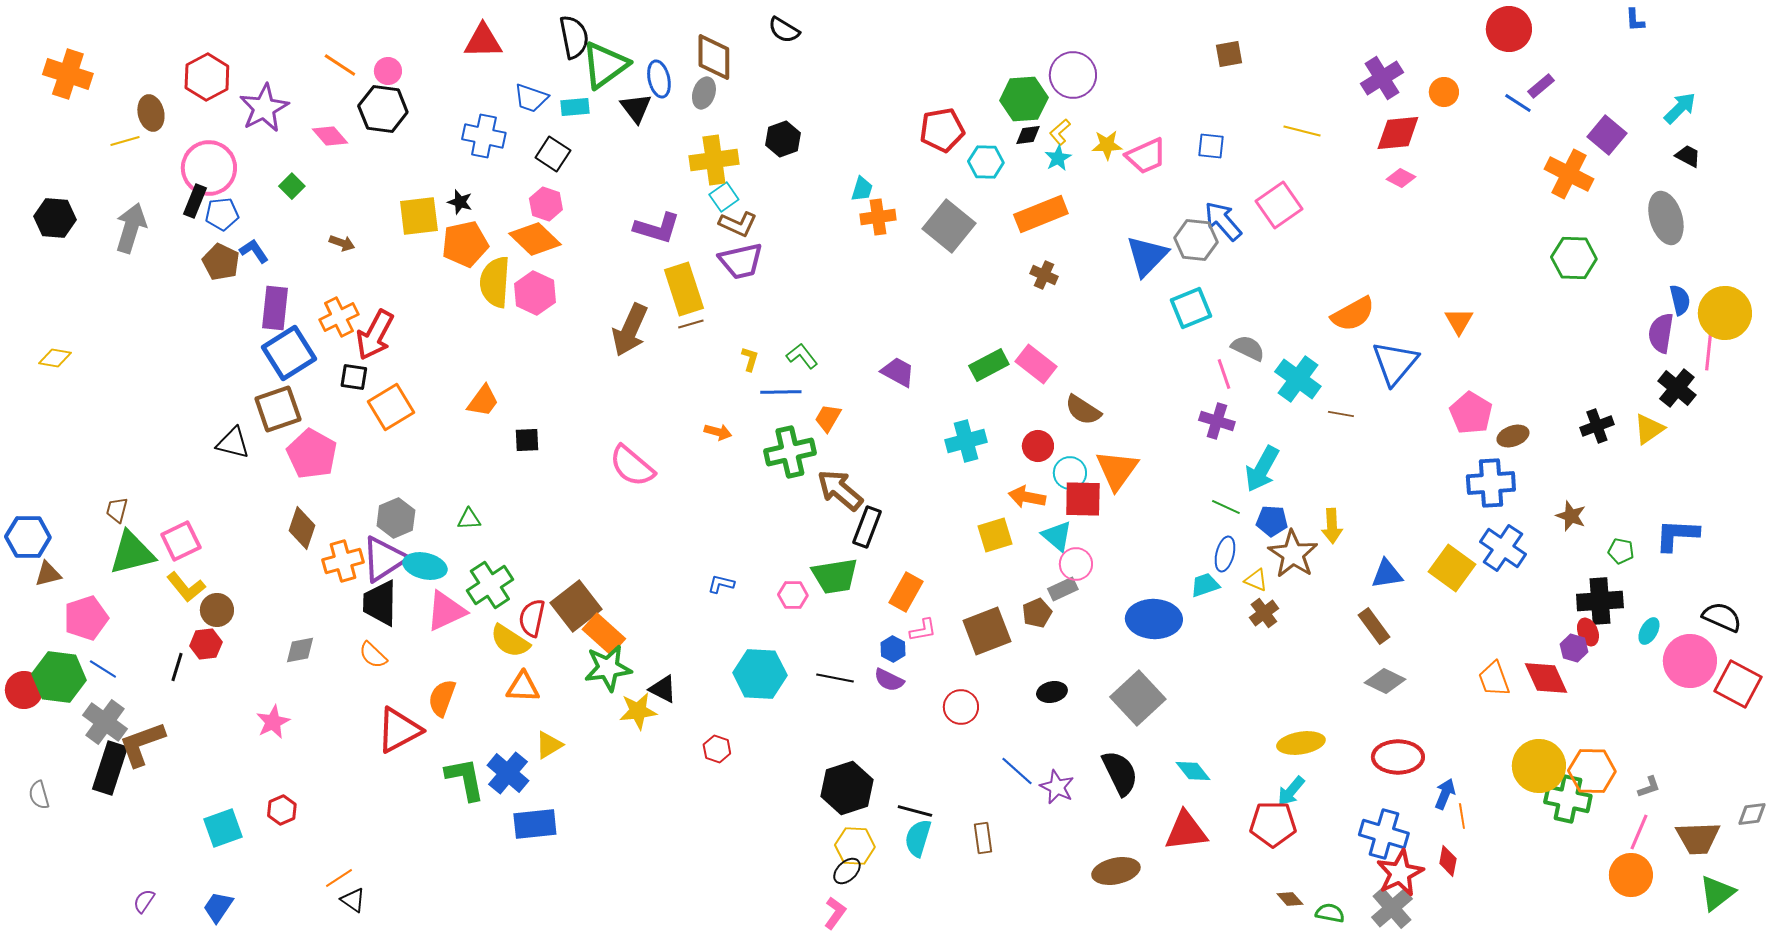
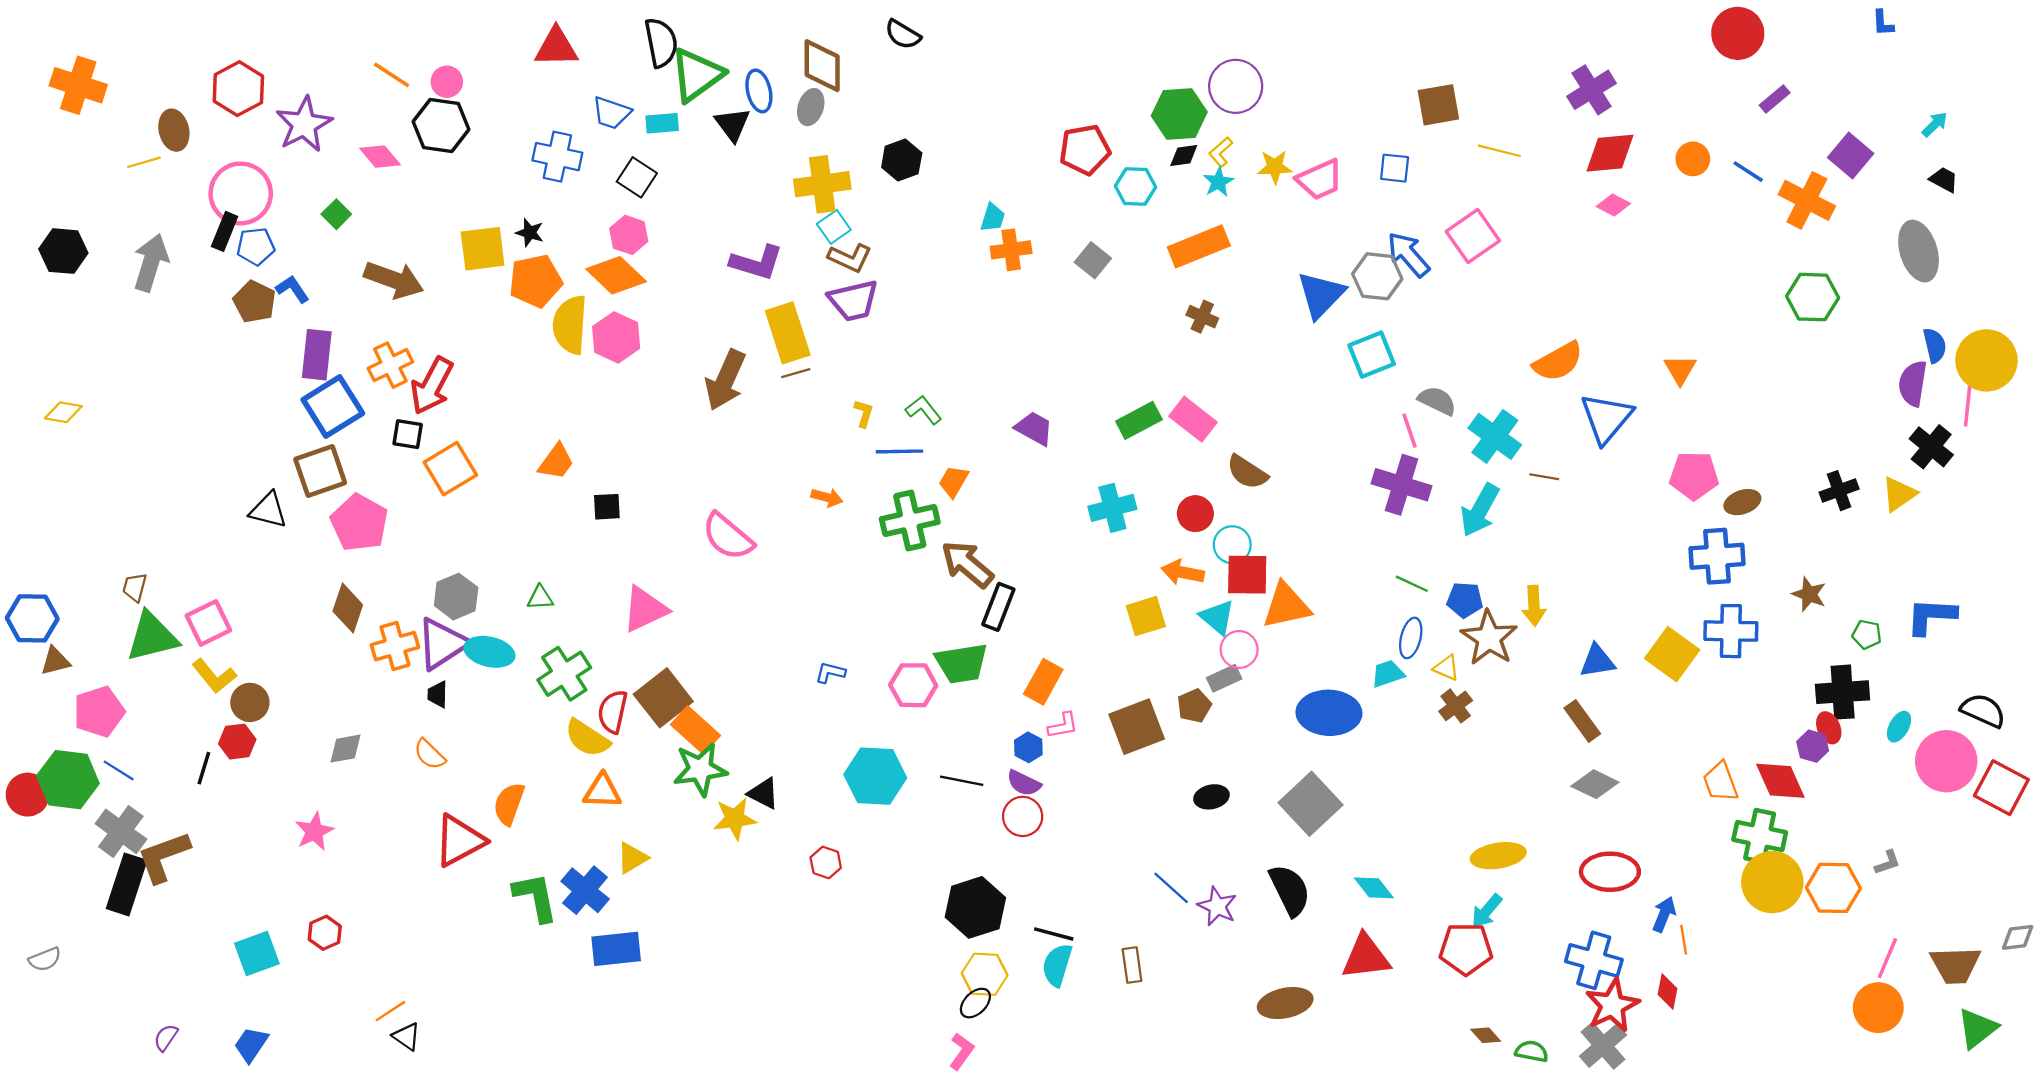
brown square: (1229, 54) -> (1438, 105), moved, size x1.4
orange circle: (1444, 92) -> (1693, 159), moved
blue line: (1518, 103) -> (1748, 172), moved
cyan arrow: (1680, 108) -> (1935, 124), size x0.7
gray square: (949, 226) -> (1093, 260), size x0.6
brown arrow: (342, 243) -> (394, 280), size x2.0
pink pentagon: (1471, 413) -> (1694, 476), turned -30
purple cross: (1217, 421) -> (1401, 485), size x1.4
cyan arrow: (1262, 469) -> (1480, 510), moved
orange triangle: (1117, 470) -> (1286, 606), moved, turned 42
blue cross: (1503, 548) -> (1731, 631), turned -33
pink hexagon: (793, 595) -> (913, 685), size x1.4
black trapezoid: (380, 603) -> (438, 694), size x0.5
pink triangle: (446, 611) -> (645, 609), moved
red circle: (961, 707) -> (1023, 816), moved
gray L-shape: (1649, 787) -> (1887, 863), moved
gray semicircle: (39, 795) -> (45, 959), moved, turned -96
green cross: (1568, 799) -> (1760, 836), moved

